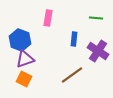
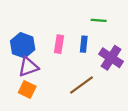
pink rectangle: (48, 18) -> (59, 44), moved
green line: (96, 18) -> (99, 20), moved

